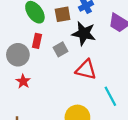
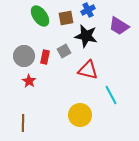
red rectangle: (37, 41) -> (45, 57), moved

